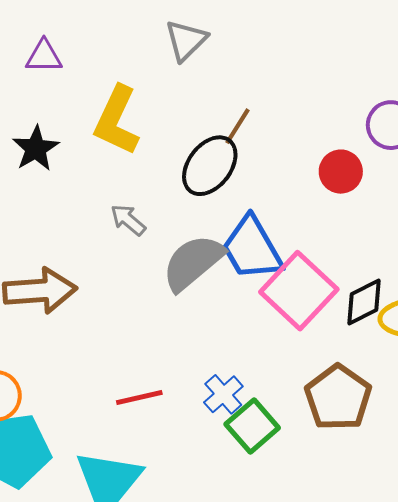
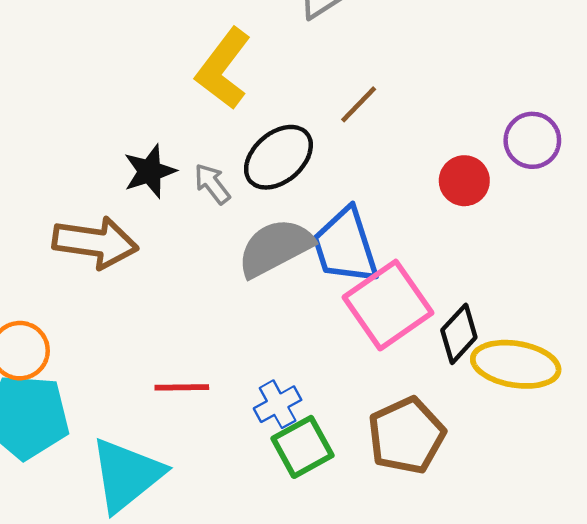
black star: (36, 148) -> (150, 171), moved
black ellipse: (210, 166) -> (278, 157), moved
black diamond: (364, 302) -> (459, 334), turned -33

